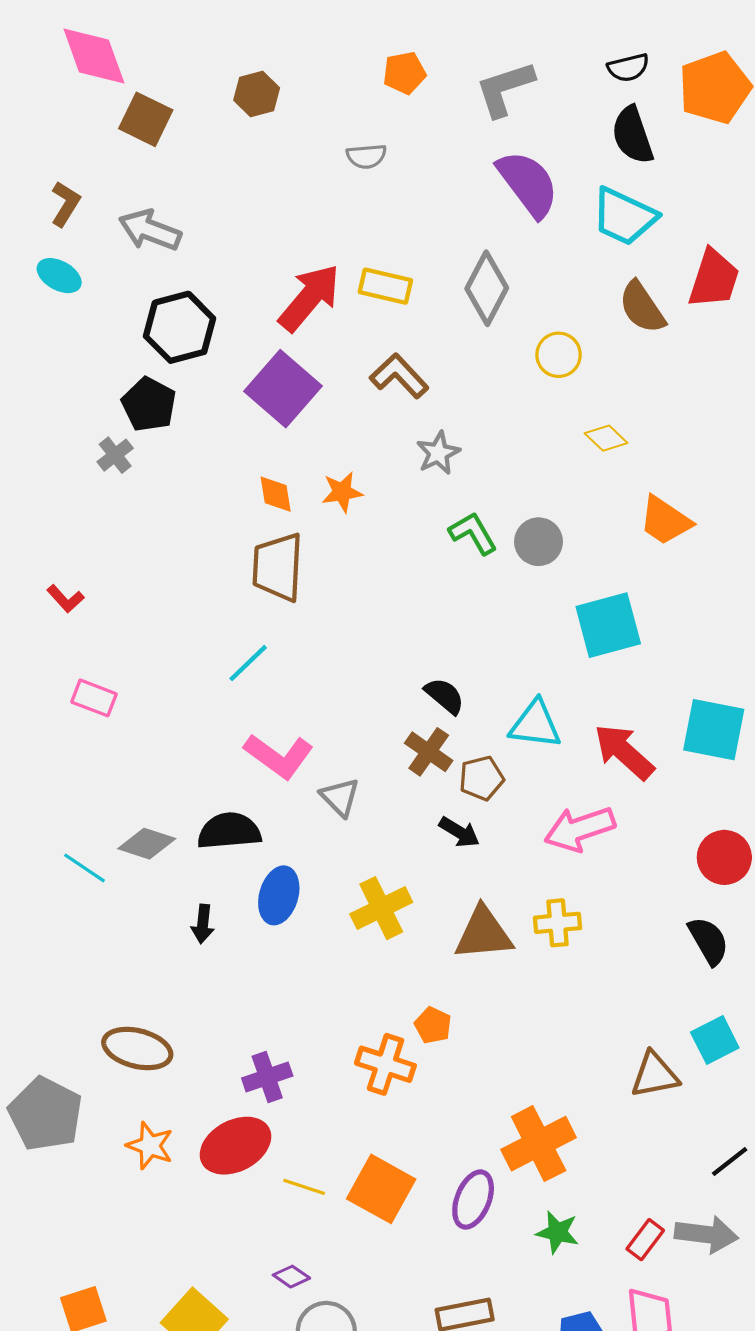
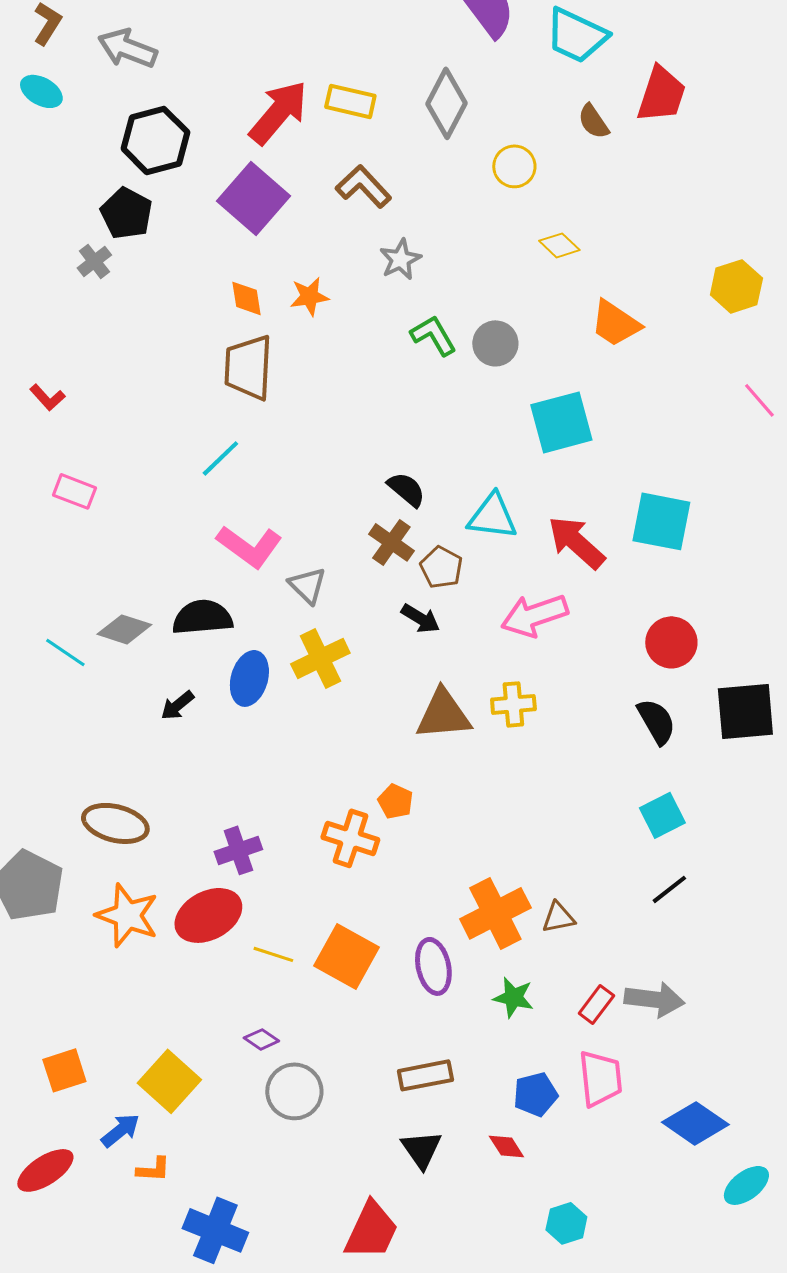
brown semicircle: (642, 307) -> (593, 121), size x0.7
brown pentagon: (481, 778) -> (441, 567), turned -30
yellow cross: (381, 908) -> (320, 658), moved
black arrow: (203, 924) -> (177, 705), turned 45
brown triangle: (655, 1075) -> (558, 917), moved, size x0.7
orange star: (150, 1146) -> (127, 915), size x1.4
black line: (730, 1161) -> (669, 889), moved
purple ellipse: (473, 1200) -> (433, 966), turned -34

